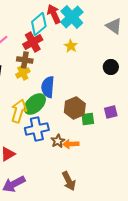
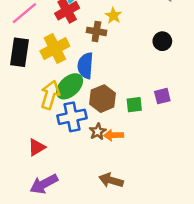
brown cross: (25, 60) -> (96, 31), moved
yellow cross: (23, 73) -> (55, 49), size x1.6
brown hexagon: (75, 108) -> (103, 99), moved
brown arrow: (69, 181) -> (111, 180), turned 132

